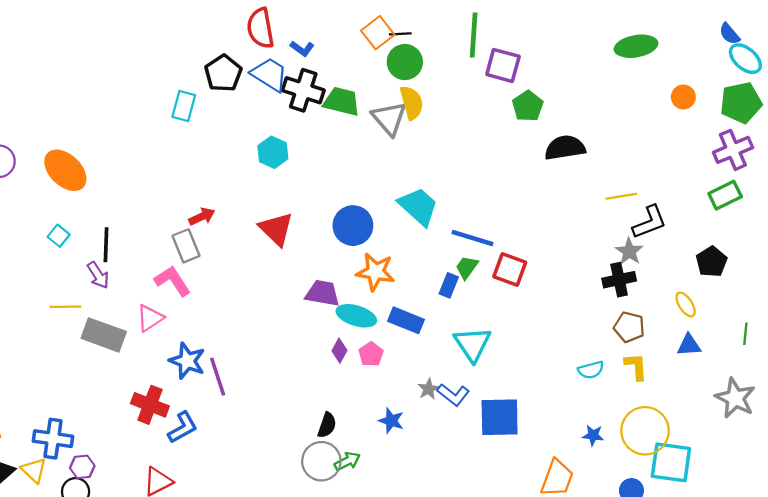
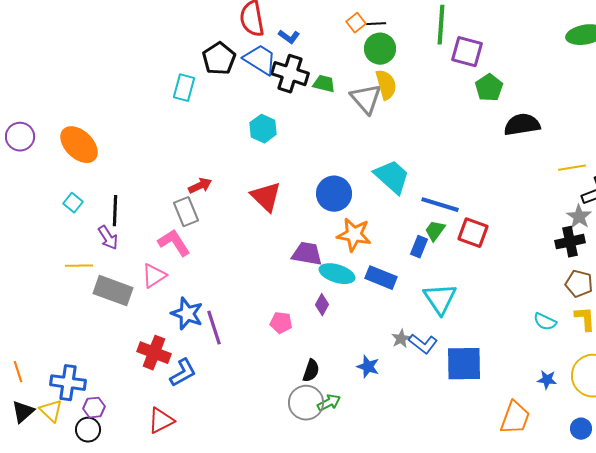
orange square: (378, 33) -> (356, 23), size x0.7
green trapezoid: (342, 101) -> (324, 84), size x0.7
pink pentagon: (371, 354) -> (281, 323), moved, turned -30
cyan semicircle: (591, 370) -> (545, 322), turned 40

